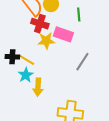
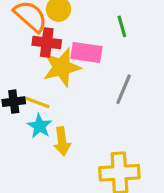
green line: (79, 14) -> (122, 26), moved
yellow star: (46, 41) -> (62, 67), size x1.4

